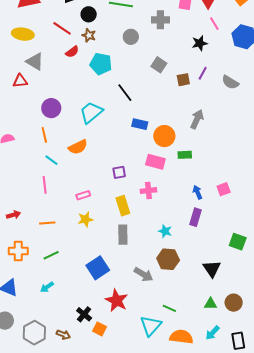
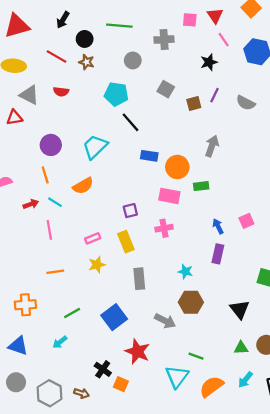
red semicircle: (72, 52) -> (61, 92), moved, turned 48
cyan pentagon: (101, 64) -> (116, 94), moved
yellow rectangle: (123, 206) -> (126, 242), moved
red arrow: (14, 215) -> (31, 204), moved
green line: (51, 255) -> (72, 313), moved
orange semicircle: (181, 337) -> (211, 386), turned -40

